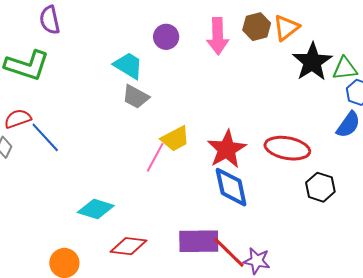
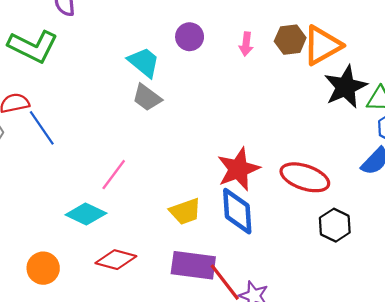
orange triangle: (286, 28) -> (322, 45), size x1.4
pink arrow: (218, 36) -> (246, 44), size x0.6
yellow trapezoid: (175, 139) -> (185, 211), moved
pink line: (155, 157) -> (114, 175), moved

